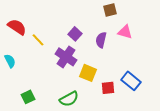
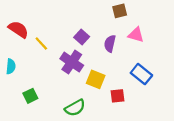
cyan semicircle: (10, 61) -> (11, 66), turned 32
blue rectangle: (131, 81) -> (141, 74), moved
green square: (28, 97) -> (30, 96), moved

